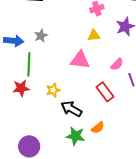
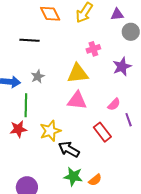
yellow triangle: (94, 35) -> (78, 73), moved, size x1.6
yellow star: (53, 90) -> (50, 131), size x1.5
orange semicircle: (98, 128) -> (95, 180), moved

